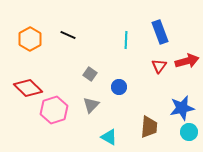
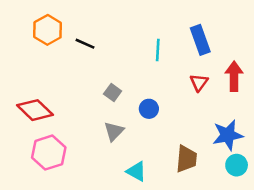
orange hexagon: (30, 39) -> (48, 30), moved
red arrow: (187, 61) -> (234, 76), turned -75
pink hexagon: (54, 110) -> (49, 153), moved

